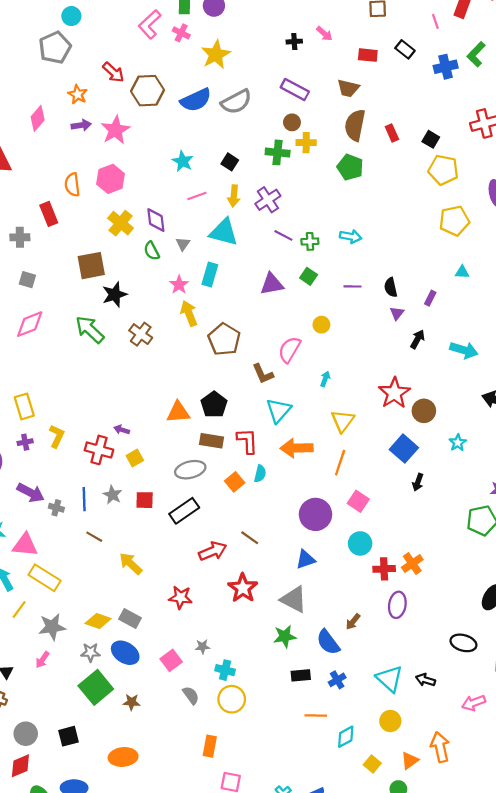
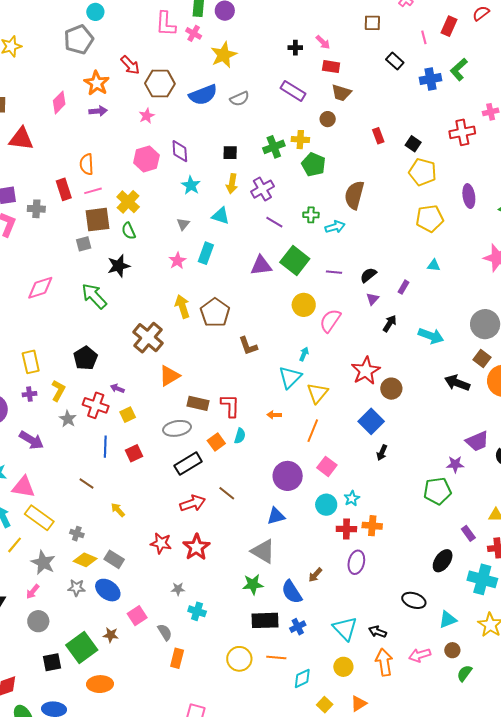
pink L-shape: (150, 24) -> (166, 24), turned -48
red rectangle: (368, 55) -> (331, 67), moved
orange star: (78, 94) -> (97, 83), size x1.4
gray semicircle: (236, 102) -> (240, 99), size x0.7
brown circle: (292, 122) -> (328, 119), moved
brown semicircle: (355, 125) -> (354, 195), moved
pink star: (115, 130) -> (147, 116), moved, size x0.6
green cross: (278, 152) -> (274, 147), turned -30
cyan star: (183, 161) -> (191, 185), moved
black square: (230, 162) -> (230, 153), turned -35
green pentagon: (350, 167) -> (314, 164), moved
pink hexagon: (111, 179) -> (146, 159), moved
pink line: (197, 196) -> (93, 191), moved
purple diamond: (156, 220) -> (180, 151), moved
cyan triangle: (224, 232) -> (221, 216), size x0.7
cyan arrow: (351, 236) -> (335, 227), turned -30
green cross: (310, 241) -> (311, 215), moved
green semicircle: (152, 251) -> (129, 231), moved
brown square: (91, 266) -> (97, 220), moved
green square: (309, 276) -> (295, 260), size x1.8
gray square: (27, 280) -> (84, 244), moved, turned -35
black semicircle: (391, 287) -> (368, 275), turned 60
yellow arrow: (189, 313) -> (182, 306), moved
yellow circle: (321, 325) -> (304, 305), size x1.5
brown cross: (141, 334) -> (148, 338), moved, size x1.4
pink semicircle: (289, 350) -> (330, 321), moved
black pentagon: (214, 405) -> (86, 358), moved
cyan triangle: (279, 410) -> (290, 377), moved
orange triangle: (178, 412) -> (169, 376), turned -30
cyan star: (458, 443) -> (352, 498), moved
orange arrow: (297, 448) -> (274, 415), size x0.5
gray star: (112, 495) -> (68, 419), moved
blue line: (84, 499) -> (105, 447), moved
red square: (145, 500) -> (134, 453), turned -30
gray cross: (56, 508) -> (77, 534), moved
black rectangle: (184, 511) -> (188, 464), moved
orange cross: (412, 563) -> (372, 526), turned 36
yellow arrow: (131, 564) -> (118, 510), size x0.7
red star: (243, 588) -> (196, 547), moved
gray star: (52, 627) -> (43, 563), turned 30
pink square: (171, 660) -> (137, 616), moved
black rectangle: (301, 675) -> (265, 620), size x1.5
green square: (96, 687) -> (82, 648), moved
yellow circle: (232, 699) -> (239, 659), moved
gray circle: (26, 734) -> (38, 621), moved
orange rectangle: (210, 746) -> (177, 658), moved
orange arrow: (440, 747) -> (384, 662), moved

